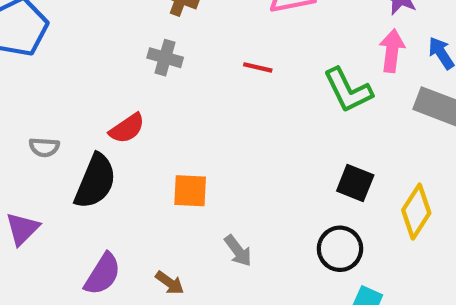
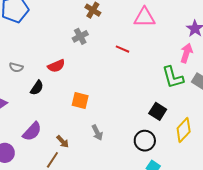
gray cross: (165, 58) -> (80, 36), turned 35
green L-shape: (348, 90) -> (173, 77), moved
black semicircle: (95, 181) -> (37, 88), size x0.6

